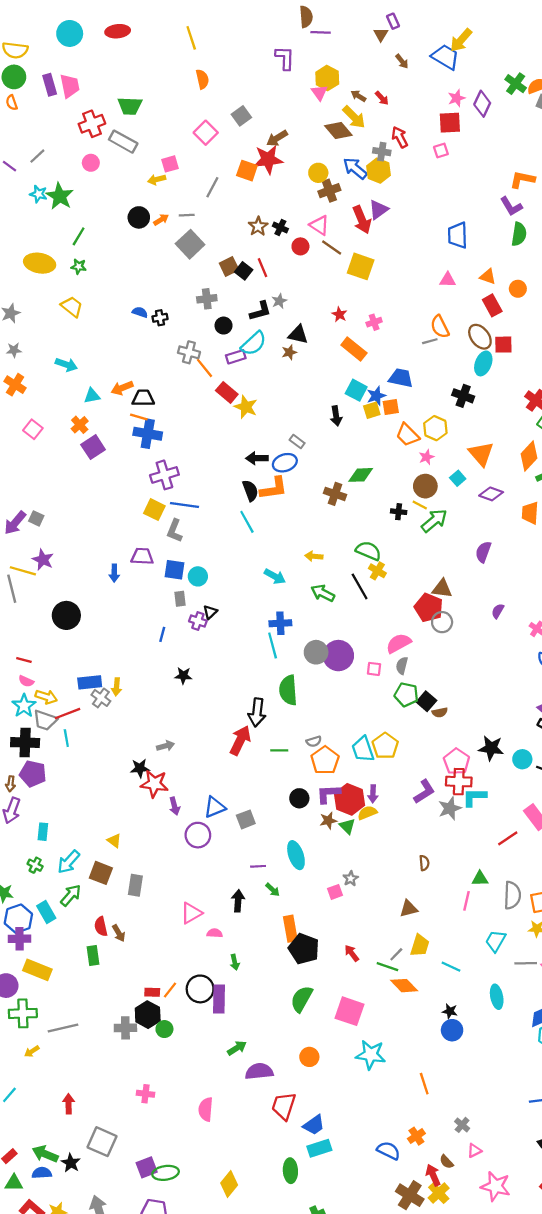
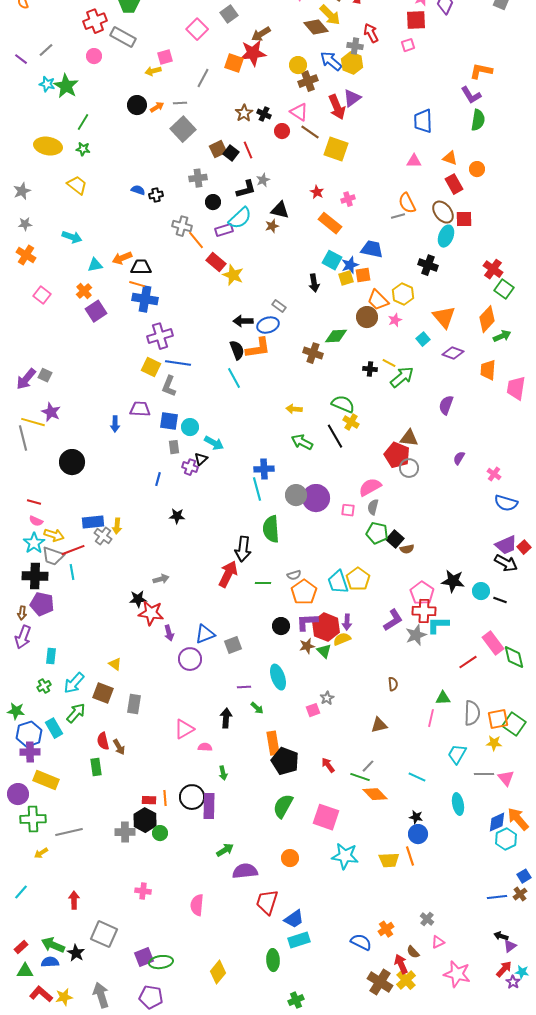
brown circle: (425, 486) -> (367, 317), moved
cyan arrow: (275, 576) -> (214, 443), moved
green cross: (35, 865) -> (44, 686), turned 32
yellow trapezoid: (420, 945) -> (389, 860), moved, turned 70
orange line: (170, 990) -> (165, 798), turned -42
orange line: (424, 1084) -> (410, 856), moved

